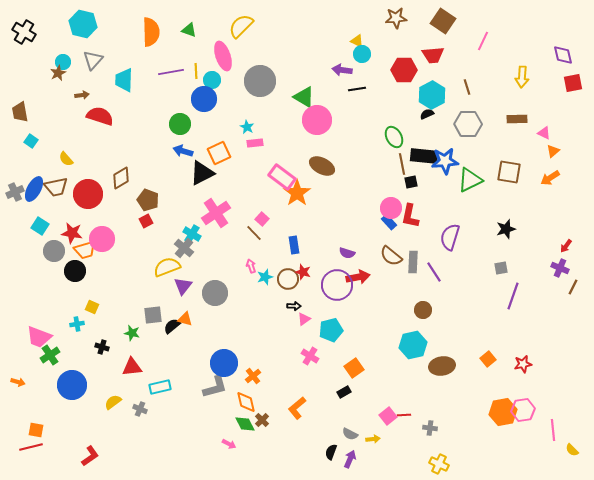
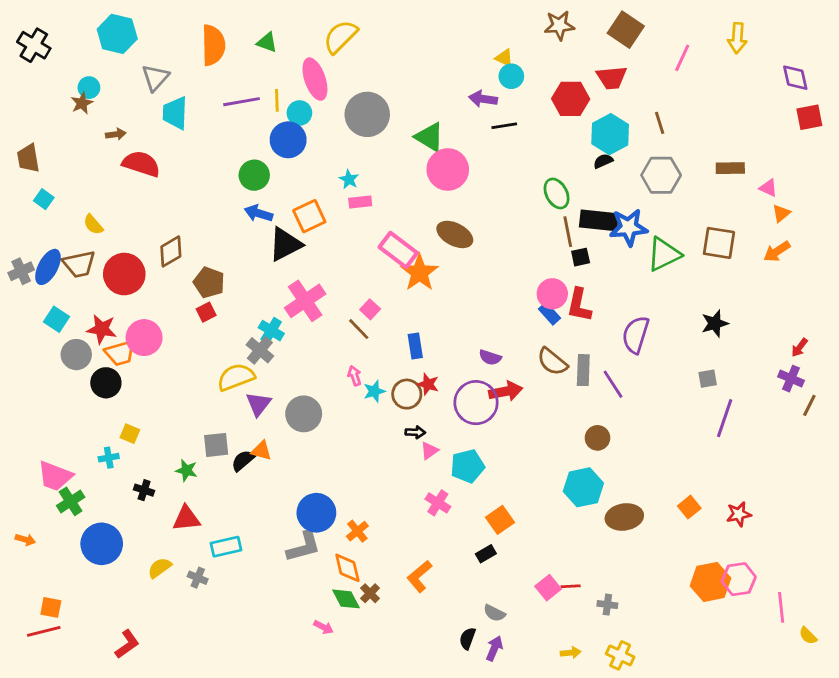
gray triangle: (93, 60) -> (155, 78), moved
yellow arrow: (522, 77) -> (737, 38), moved
yellow arrow: (373, 439) -> (571, 653), moved

